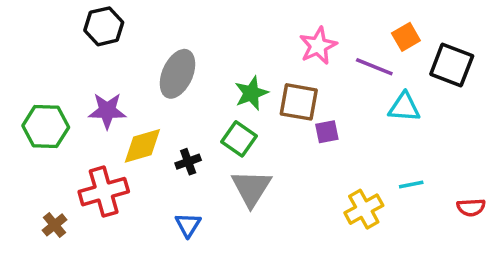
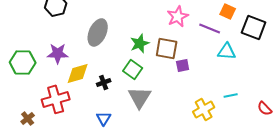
orange square: (406, 37) -> (228, 11), turned -35
red semicircle: (471, 207) -> (265, 108), turned 49

